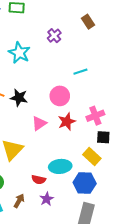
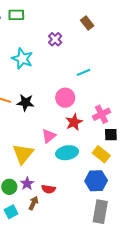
pink triangle: (39, 123) -> (49, 136), moved
cyan ellipse: (60, 166) -> (67, 153), moved
red semicircle: (39, 180) -> (49, 189), moved
purple star: (47, 199) -> (27, 184), moved

